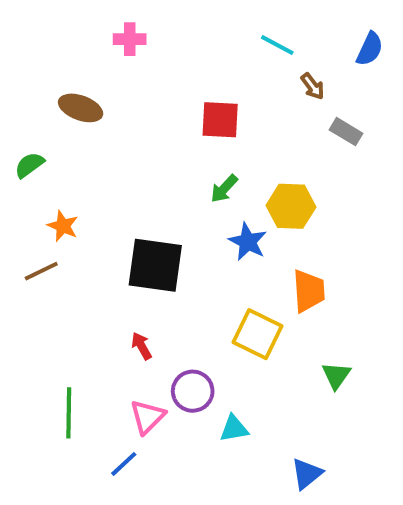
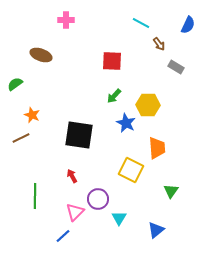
green line: (69, 413) -> (35, 196), moved
cyan triangle: (234, 429) -> (119, 218), turned -49
blue triangle: (307, 474) -> (156, 230), moved

